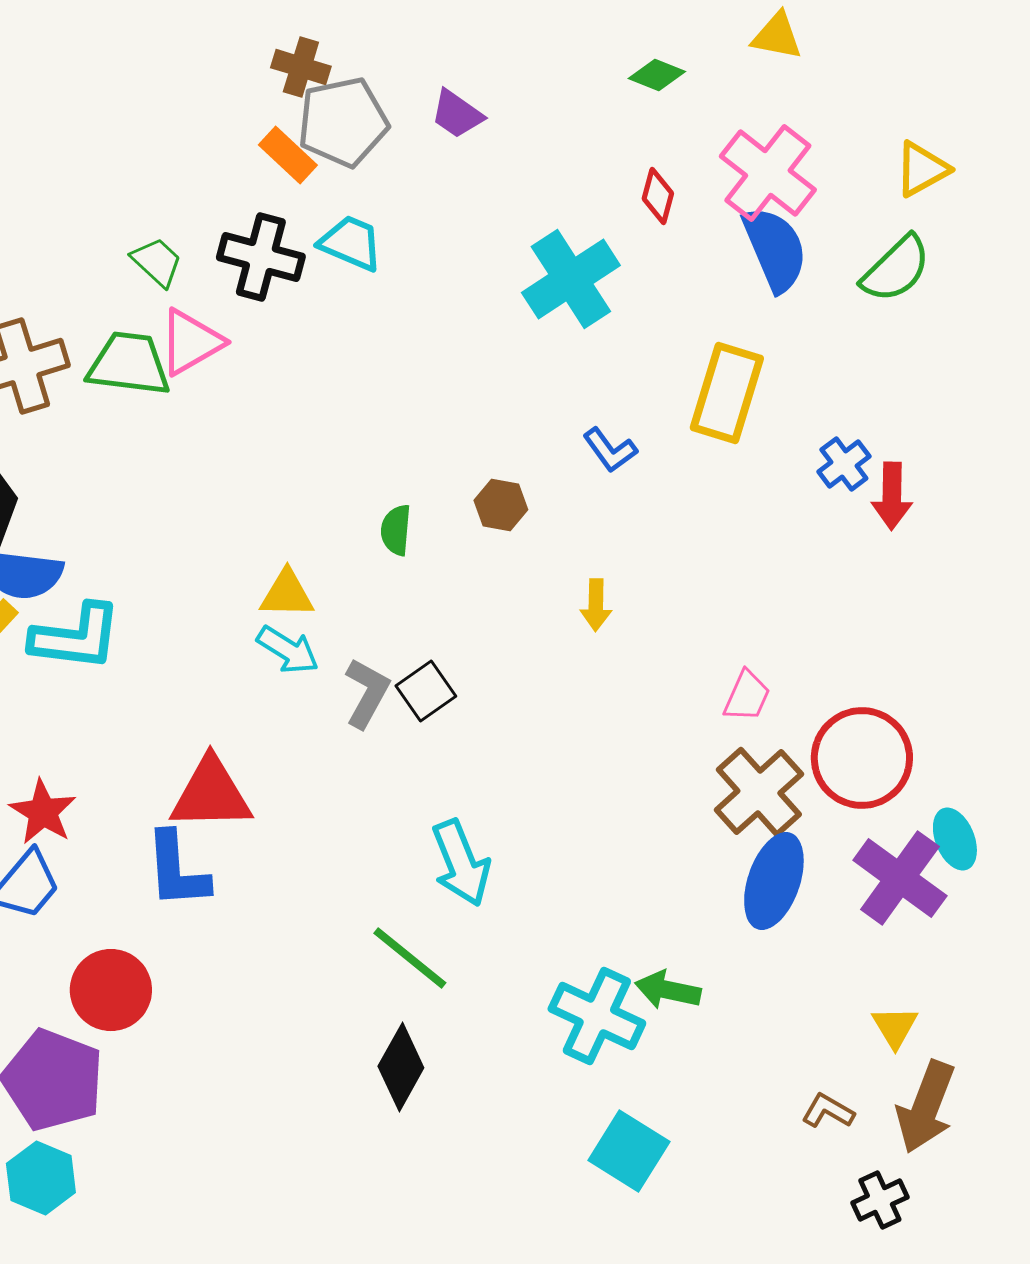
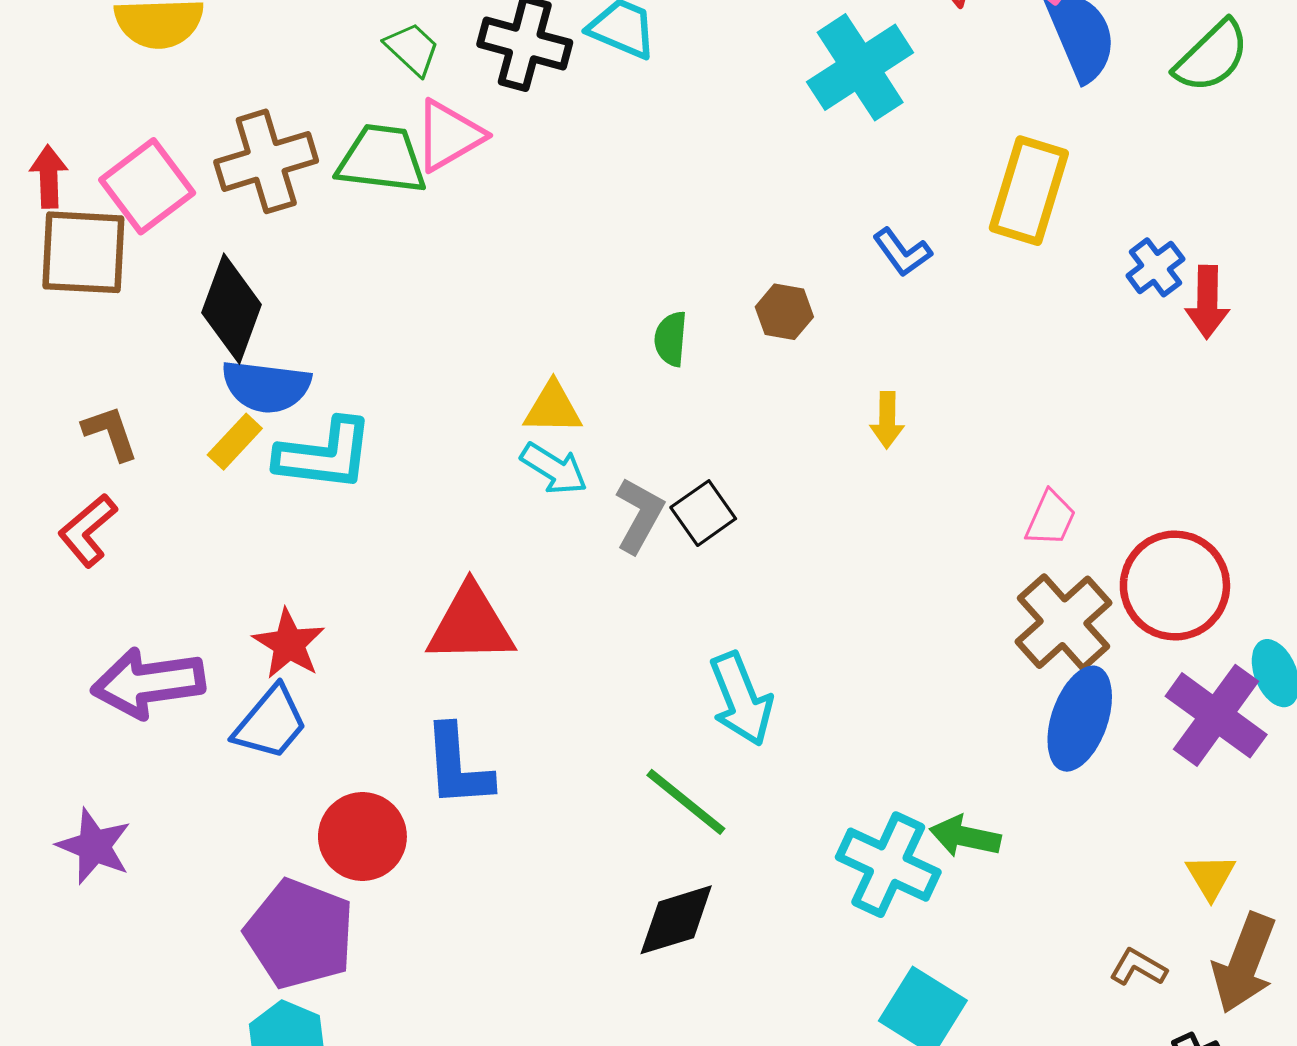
blue L-shape: (177, 870) -> (458, 766), moved
black diamond: (401, 1067) -> (676, 920), turned 44

